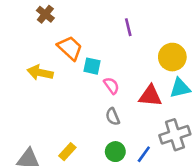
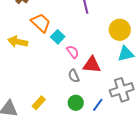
cyan square: (92, 66) -> (58, 37), turned 32
red triangle: (150, 96) -> (92, 65), moved

